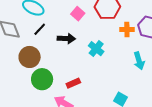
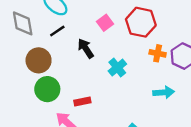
black arrow: (66, 39) -> (86, 48), turned -138
cyan arrow: (139, 61) -> (164, 92), turned -90

